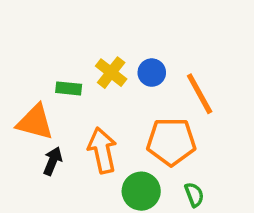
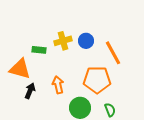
yellow cross: (111, 73) -> (63, 41), turned 36
orange arrow: (102, 150) -> (58, 85), size x0.7

